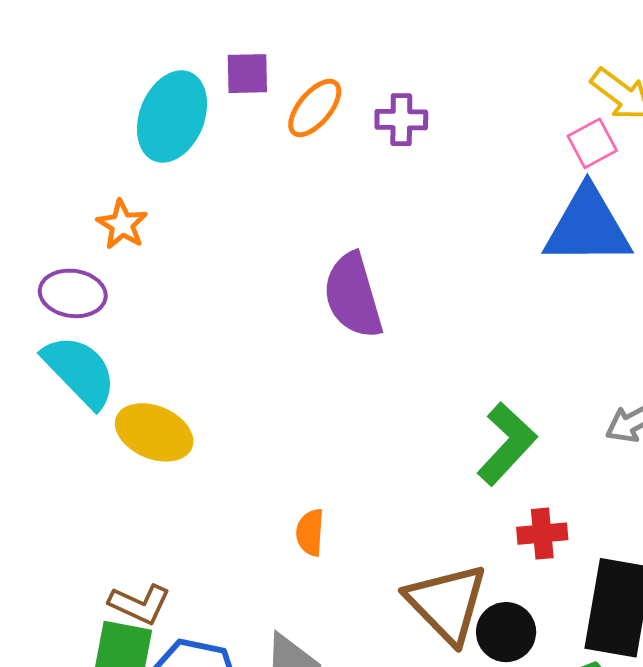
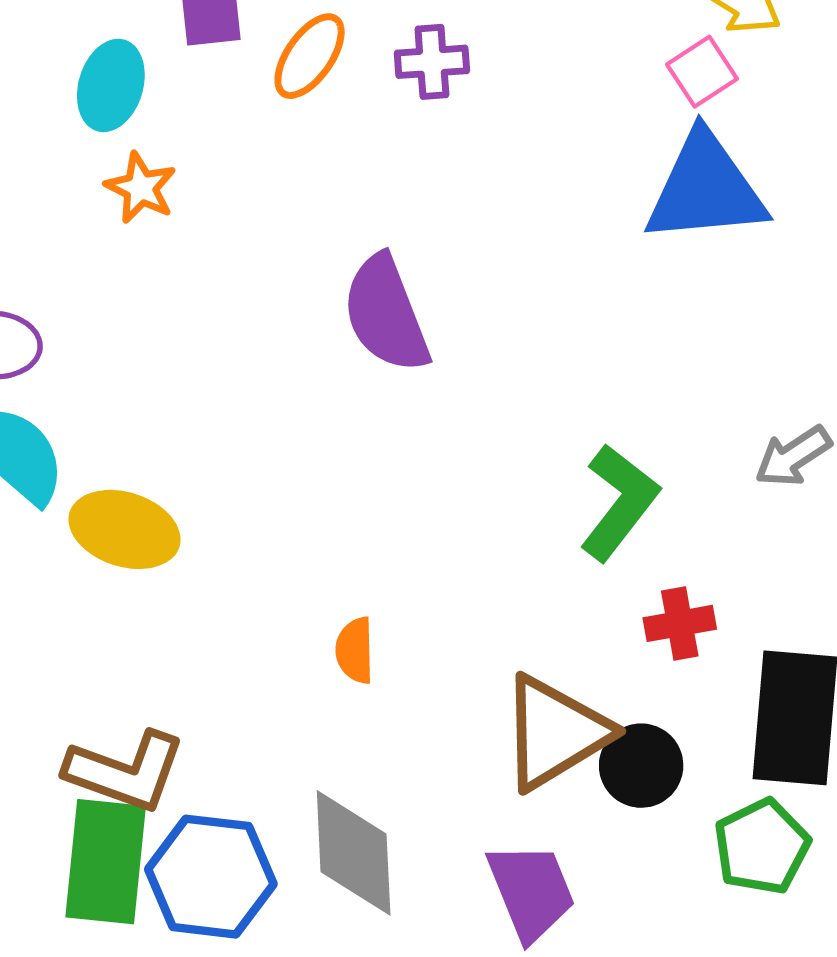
cyan ellipse: (172, 116) -> (111, 85), size x0.7
orange star: (122, 224) -> (141, 188), moved
brown triangle: (447, 603) -> (555, 733), turned 48
brown L-shape: (140, 604) -> (125, 771), size x1.4

